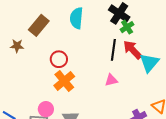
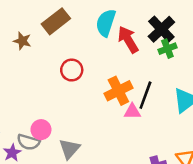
black line: (113, 50) -> (145, 95), moved
red arrow: (132, 50) -> (128, 40), moved
orange cross: (64, 81) -> (118, 91), moved

